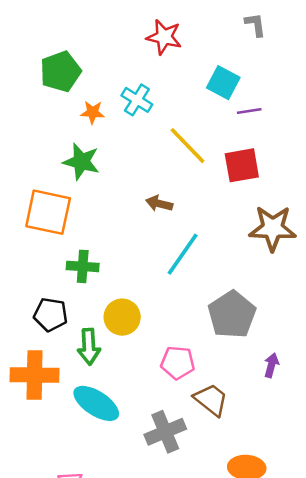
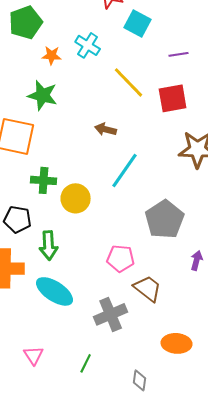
cyan square: (223, 83) -> (138, 23), moved
yellow circle: (122, 317) -> (76, 198), moved

